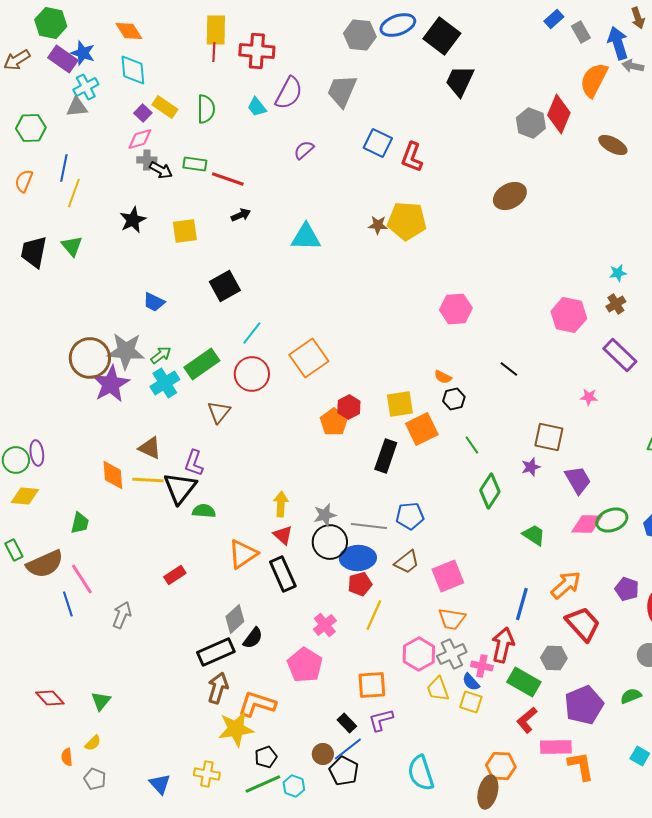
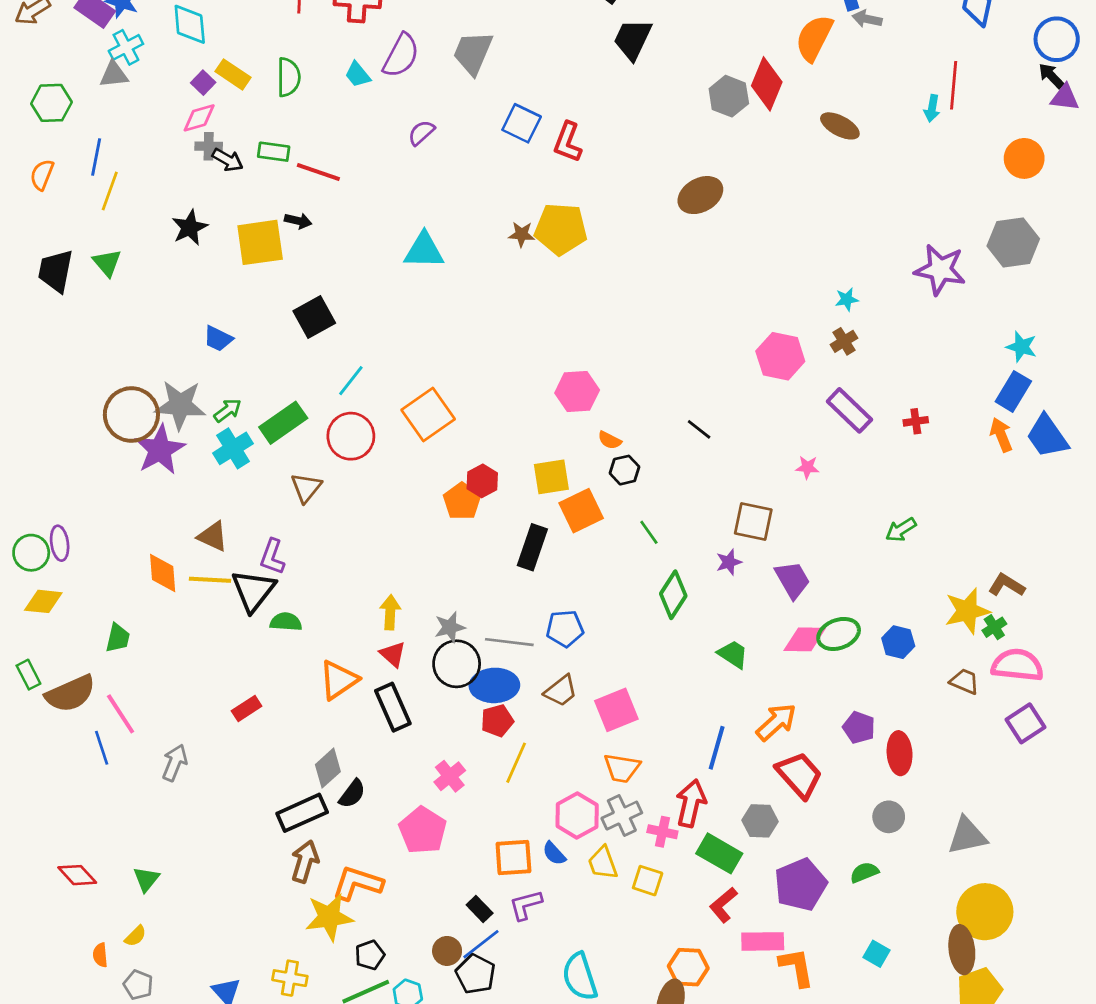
black arrow: (241, 215) -> (298, 221), moved, turned 36
yellow square: (185, 231) -> (260, 242), size x1.4
pink hexagon: (456, 309) -> (577, 391), moved
blue semicircle: (471, 682) -> (554, 853), moved

